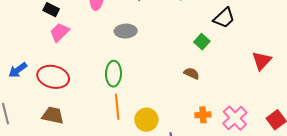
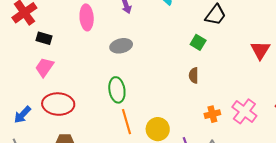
pink trapezoid: (60, 32) -> (45, 67), moved
blue arrow: (18, 70) -> (22, 115), moved
brown semicircle: (192, 73) -> (194, 75), turned -105

